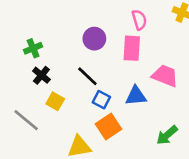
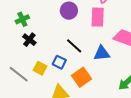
black line: (87, 76) -> (74, 46), moved
blue square: (101, 100) -> (59, 62), moved
yellow square: (55, 101) -> (40, 68), moved

